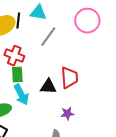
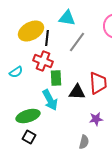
black line: (18, 21) -> (47, 38), moved
green rectangle: (17, 75) -> (56, 78), moved

